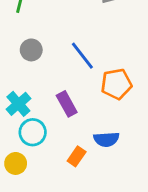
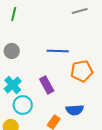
gray circle: (31, 50) -> (12, 51), moved
blue line: (82, 56) -> (58, 51), turned -50

